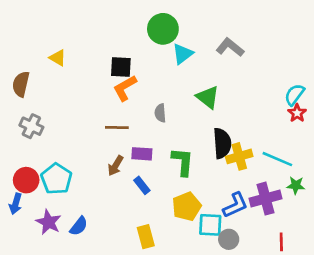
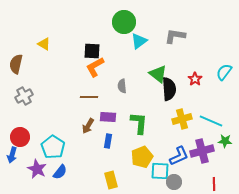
gray L-shape: (230, 47) -> (175, 36), turned -30
red star: (297, 113) -> (195, 79), moved
gray cross: (31, 126) -> (24, 96), turned 36
black semicircle: (222, 143) -> (169, 89), moved
cyan pentagon: (56, 179) -> (53, 147), moved
blue rectangle: (142, 185) -> (108, 141), turned 48

